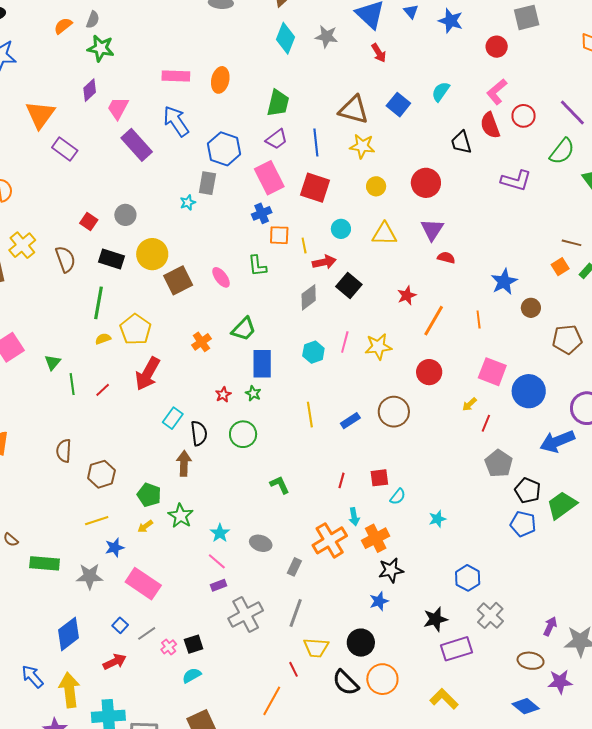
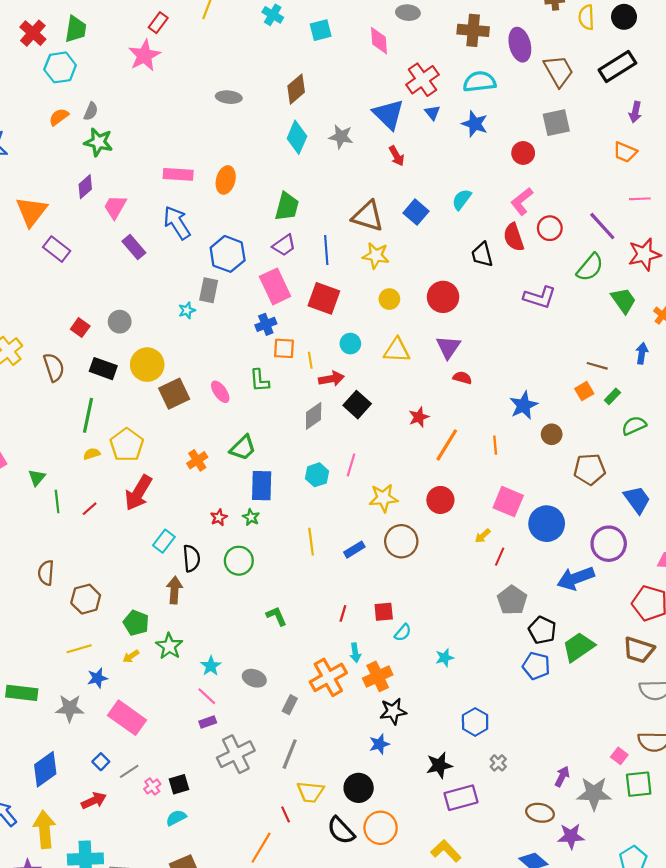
purple rectangle: (137, 145) -> (134, 247), size x0.7
yellow star: (378, 347) -> (383, 498), moved
gray cross: (490, 615) -> (498, 763), size x0.6

